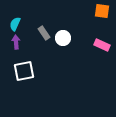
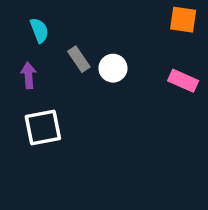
cyan semicircle: (15, 24) -> (39, 30), moved, turned 136

